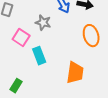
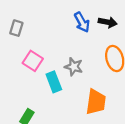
gray star: (43, 23) -> (74, 67), moved

